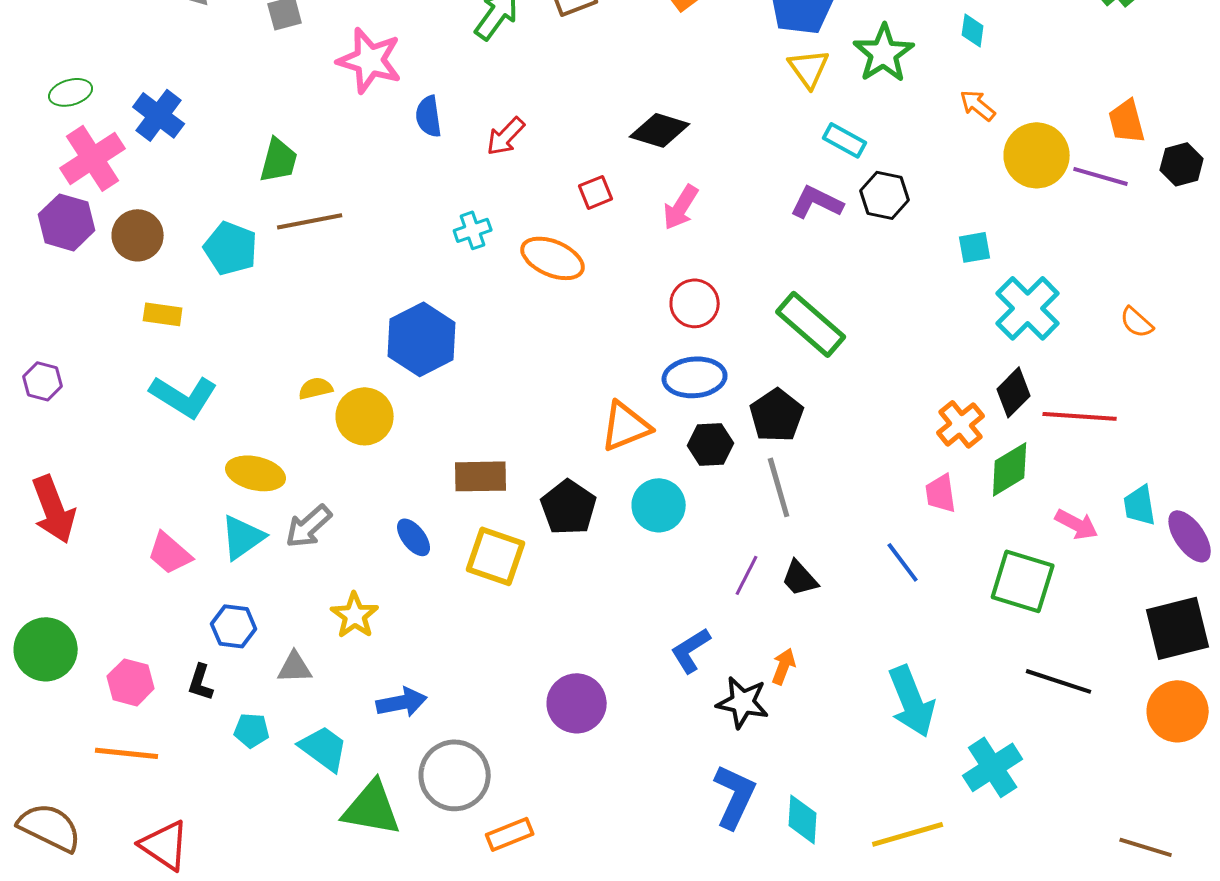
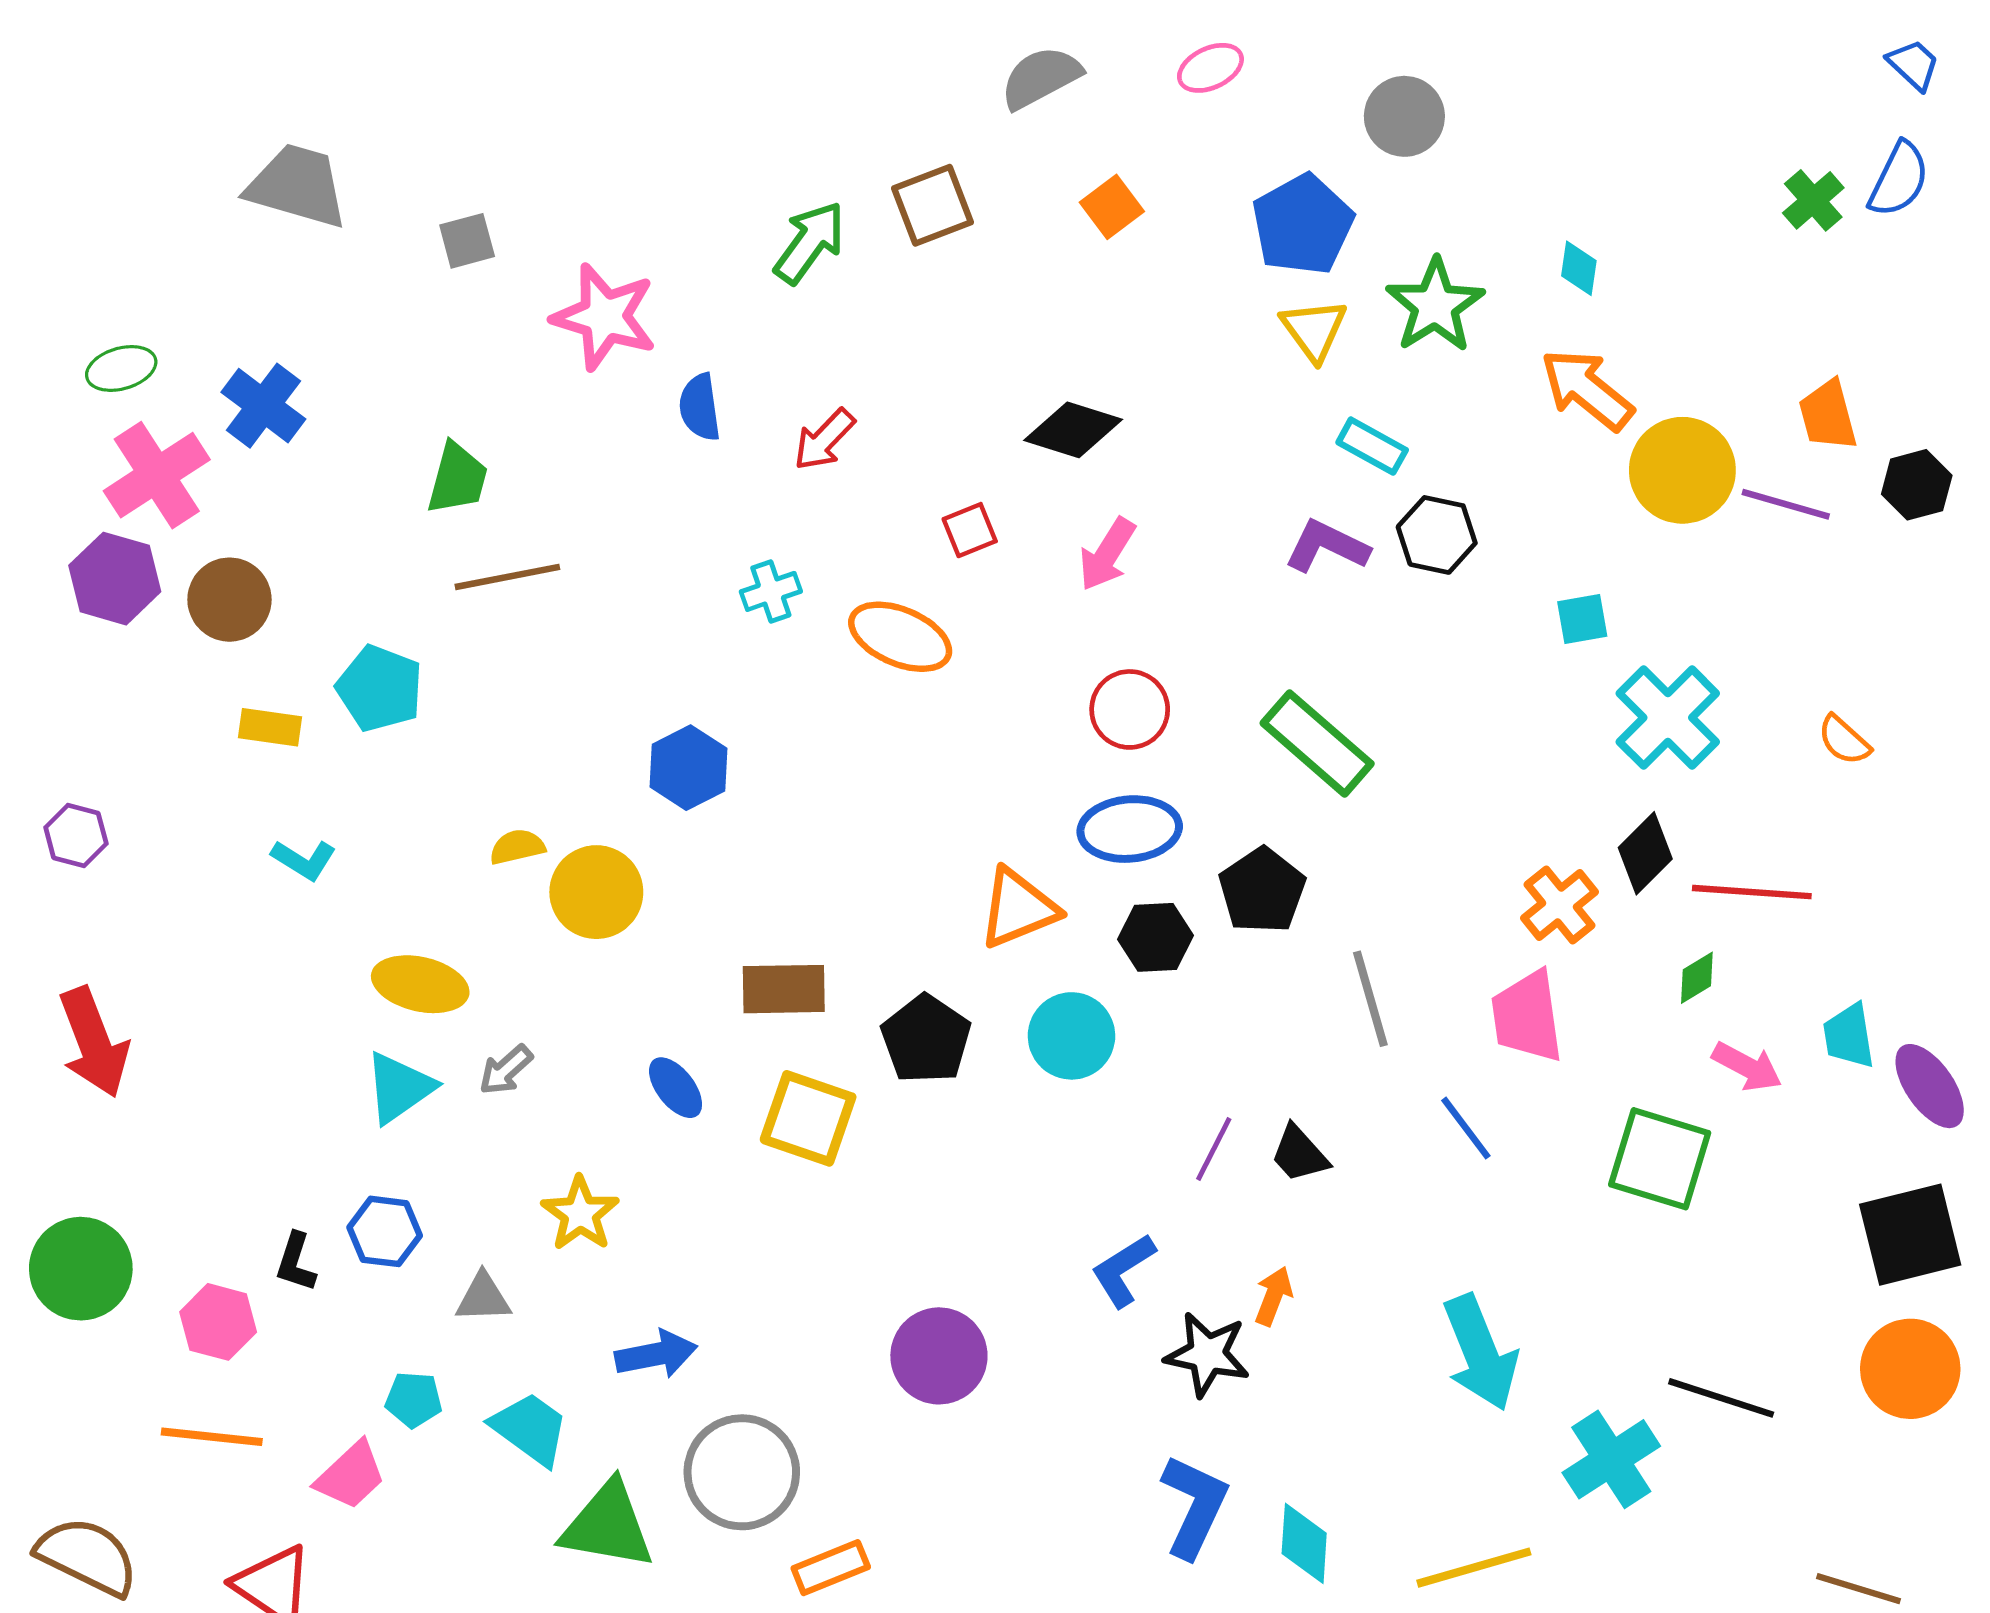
orange arrow: (978, 105) -> (1587, 389), size x1.6
cyan pentagon: (231, 248) -> (380, 688), moved
blue hexagon: (422, 339) -> (688, 768), size x0.7
cyan L-shape: (184, 396) -> (304, 860), size x0.6
green diamond: (1010, 469) -> (1697, 978), moved, size x0.6
gray line: (779, 487) -> (1370, 999), moved
pink trapezoid: (941, 493) -> (1527, 1017), size x1.5
gray arrow: (309, 526) -> (506, 1070), size x0.7
pink trapezoid: (170, 553) -> (351, 1476), moved, turned -84
black line: (1059, 681) -> (1721, 1398), moved
black L-shape: (201, 682) -> (296, 1262), moved

